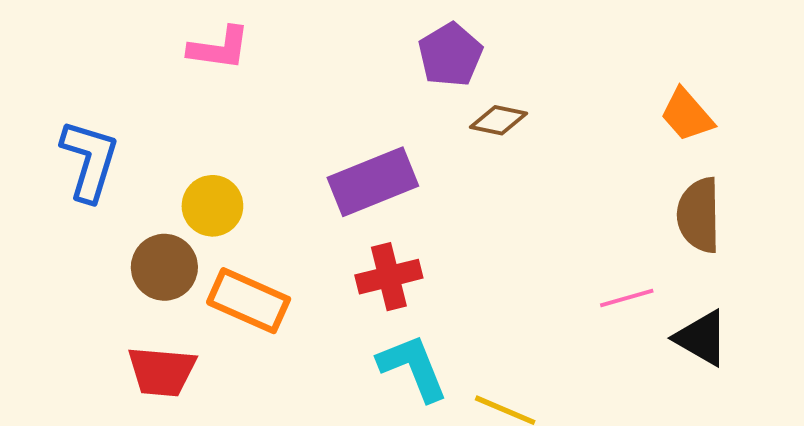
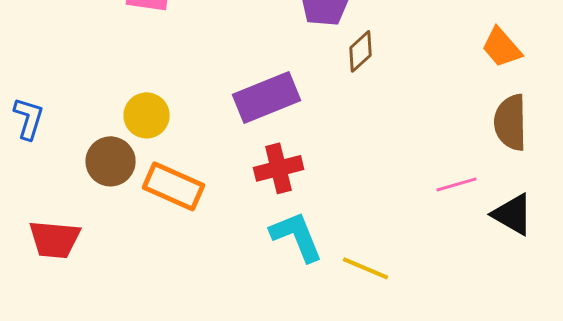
brown diamond: (498, 120) -> (361, 51), turned -54
blue L-shape: (90, 160) -> (29, 118), moved, size x0.7
red trapezoid: (162, 371) -> (55, 239), moved

